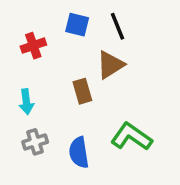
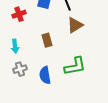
brown triangle: (110, 65) -> (75, 25), moved
green L-shape: (131, 137) -> (75, 66), turned 135

